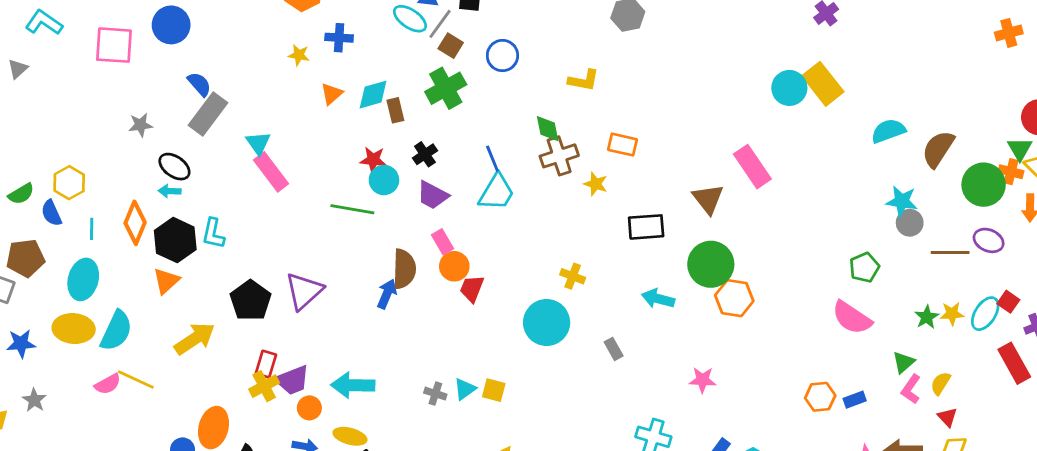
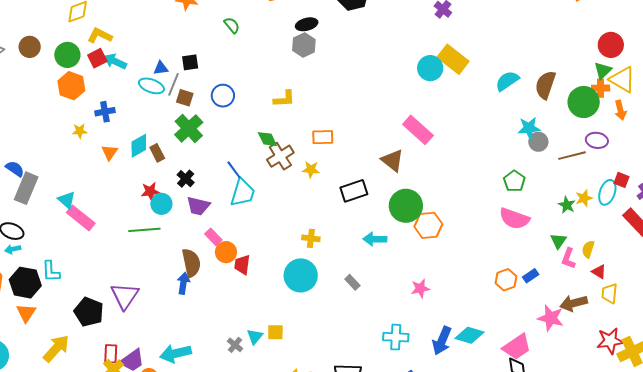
green triangle: (1020, 149) -> (603, 71), turned 30
gray cross: (435, 394) -> (235, 345), turned 35

